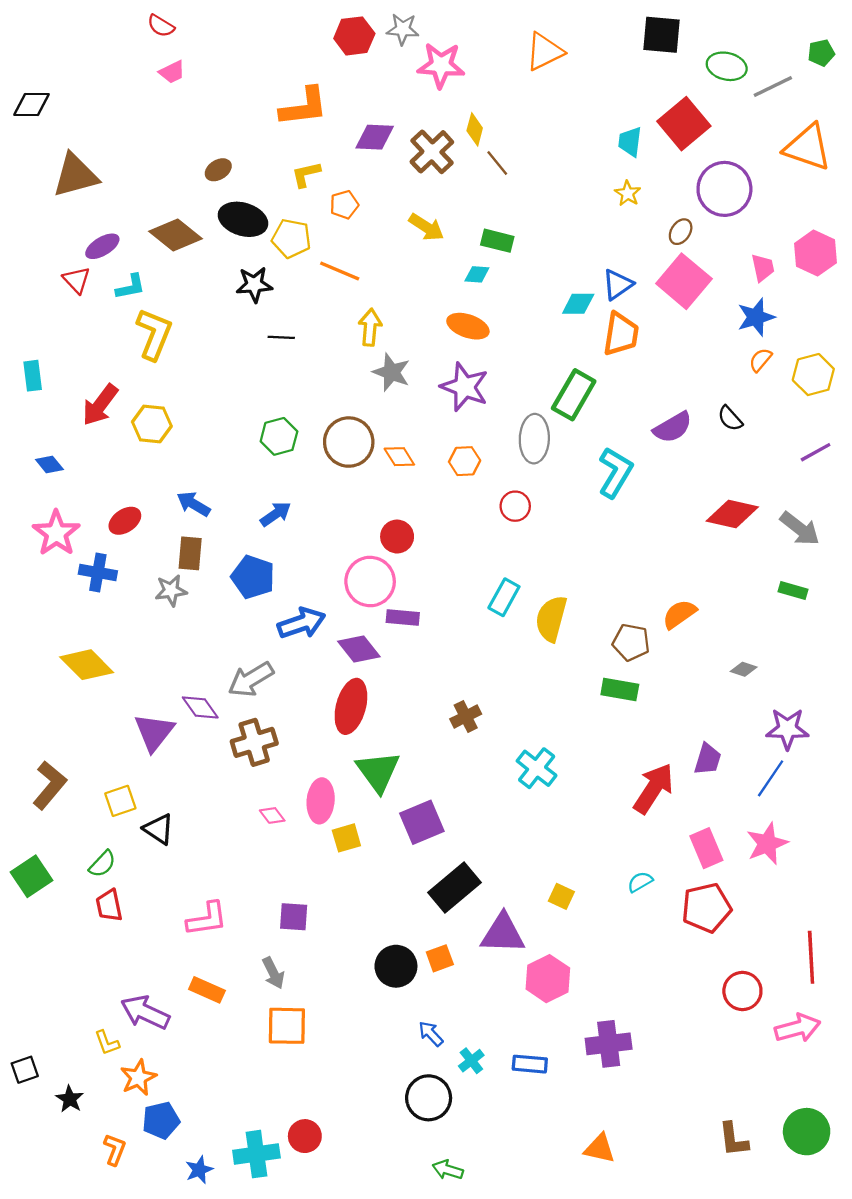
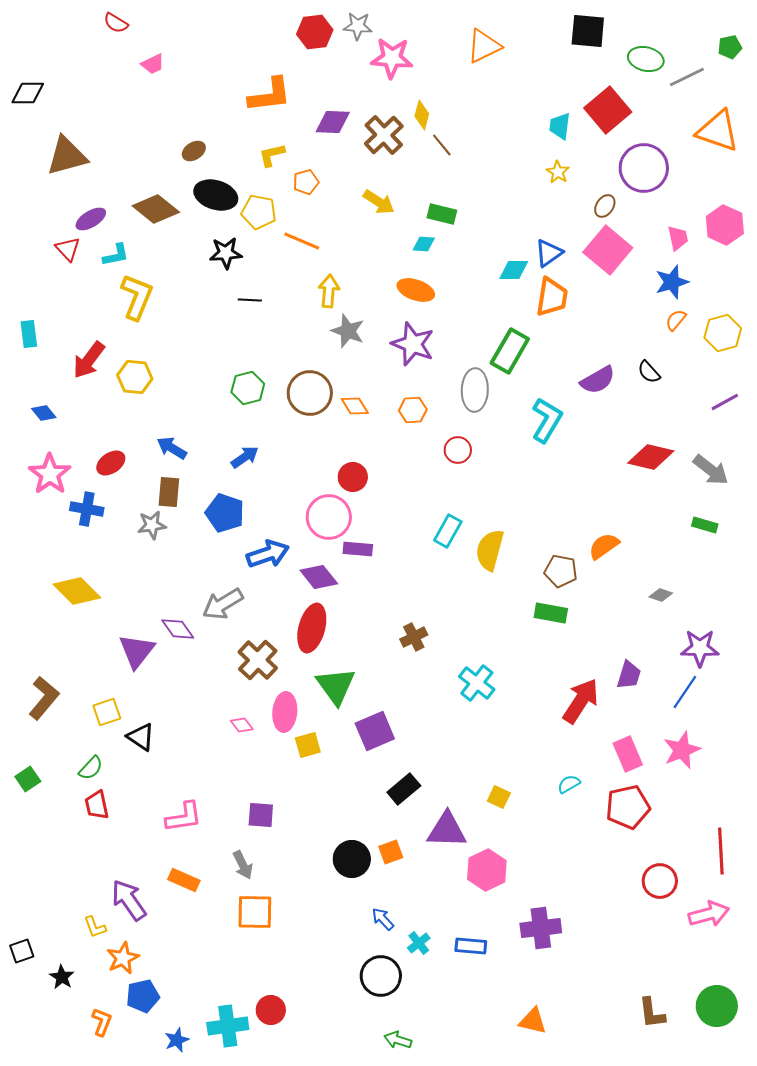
red semicircle: (161, 26) -> (116, 23), moved
brown cross: (254, 742) -> (258, 660), moved, turned -30
green square: (31, 876) -> (28, 779), size x0.7
black rectangle: (454, 887) -> (404, 789), size x0.7
purple arrow: (145, 1012) -> (129, 900), turned 30

